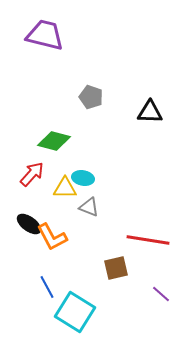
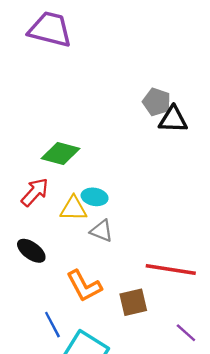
gray pentagon: (91, 97) -> (157, 102), moved
orange L-shape: (52, 237) -> (84, 286), moved

